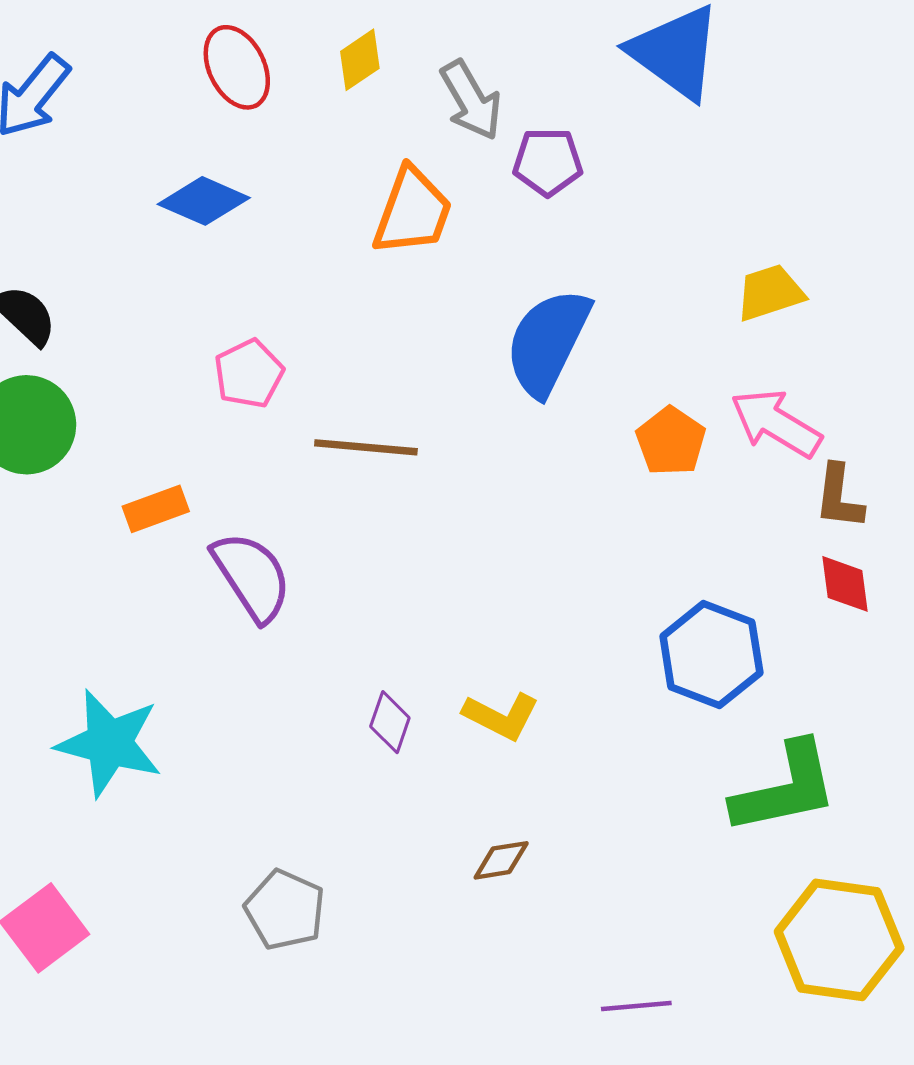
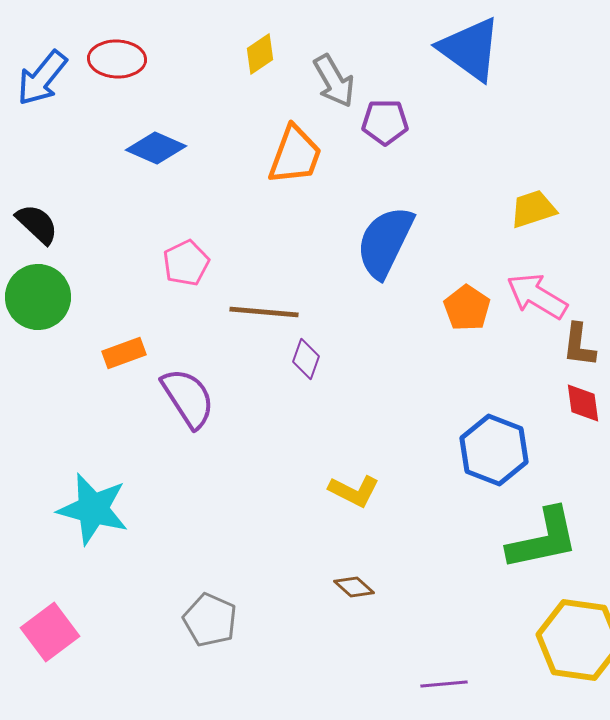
red ellipse: (237, 67) -> (117, 59), moved, turned -62
purple diamond: (390, 722) -> (306, 359), moved
brown diamond: (501, 860) -> (354, 587), turned 51

